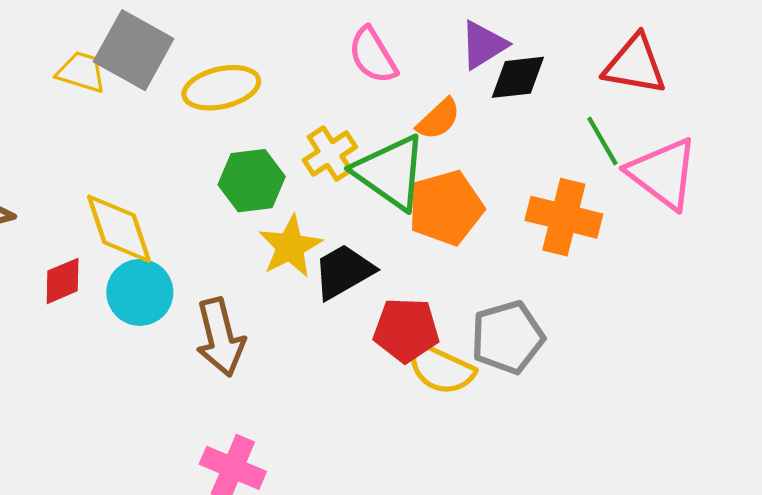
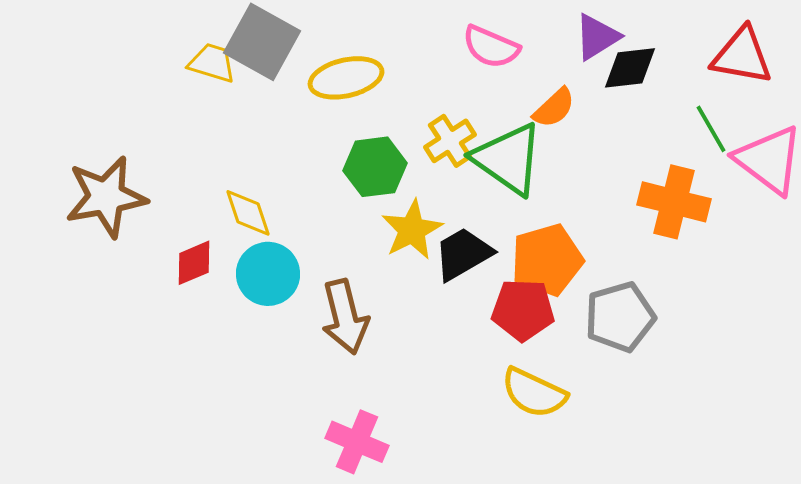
pink semicircle: (373, 55) -> (491, 47), turned -36
orange pentagon: (446, 208) -> (547, 260), moved
yellow diamond: (119, 229) -> (248, 213), size x0.7
yellow semicircle: (441, 369) -> (534, 393), moved

